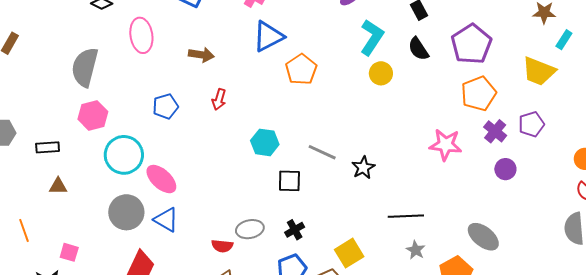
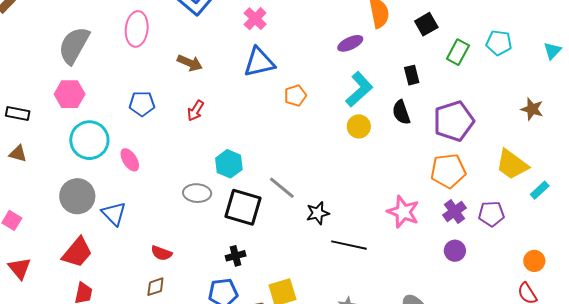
cyan rectangle: (564, 40) -> (540, 190), moved
orange pentagon: (301, 69) -> (295, 96), moved, size x0.7
pink ellipse: (161, 179) -> (130, 160), moved, size x0.7
black square: (289, 181) -> (243, 207), size x1.5
black line: (406, 216) -> (349, 245), moved
gray ellipse: (250, 229) -> (197, 193), moved

